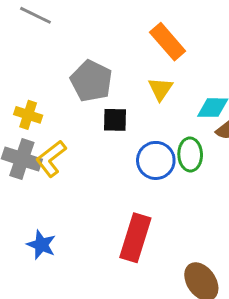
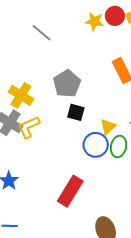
yellow triangle: (160, 89) -> (108, 127), moved
yellow cross: (28, 115) -> (21, 95), size x1.4

